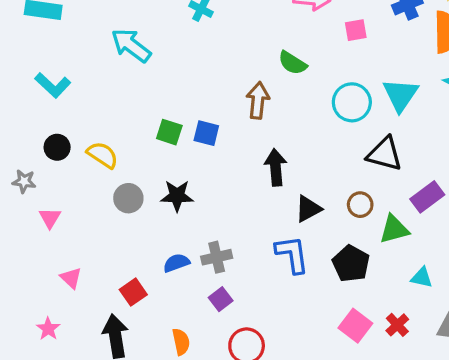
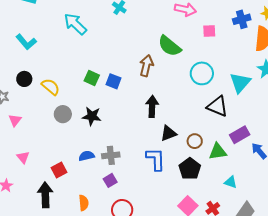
green semicircle: (292, 63) -> (170, 46), size x1.4
cyan triangle: (400, 95) -> (240, 83), moved
brown circle: (360, 205) -> (195, 141), moved

